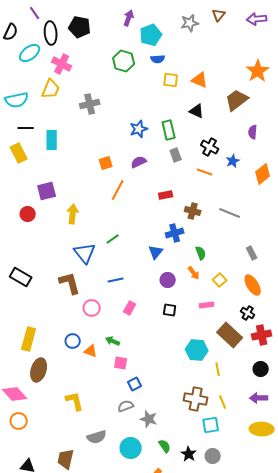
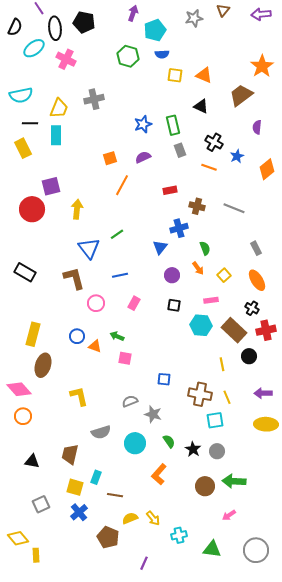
yellow trapezoid: (51, 89) -> (59, 108), moved
red circle: (28, 214) -> (32, 209), size x1.6
cyan hexagon: (197, 350) -> (201, 325), moved
black circle: (261, 369) -> (249, 356), moved
blue square: (135, 384) -> (164, 379), moved, turned 32

